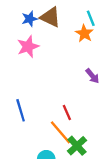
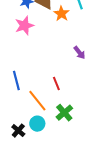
orange star: (84, 33) -> (61, 14), moved
orange line: (60, 132) -> (37, 101), moved

